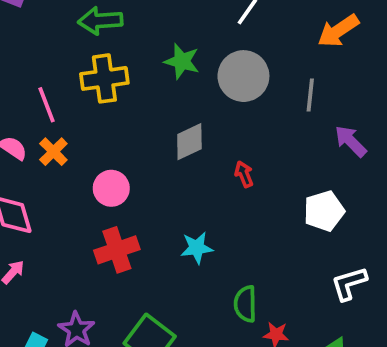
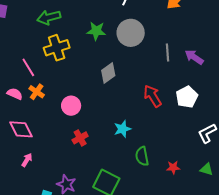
gray line: (310, 95) -> (168, 52), moved
red arrow: (244, 174) -> (153, 96), moved, size x1.6
red cross: (117, 250) -> (80, 138), size x0.7
green semicircle: (245, 304) -> (142, 156), moved

